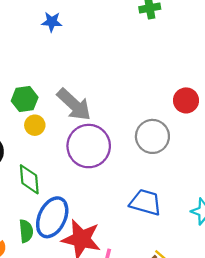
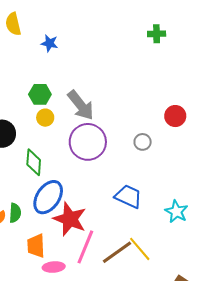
blue star: (52, 22) -> (50, 43), moved
gray circle: (152, 136) -> (143, 142), size x0.6
green semicircle: (26, 231) -> (15, 213), moved

